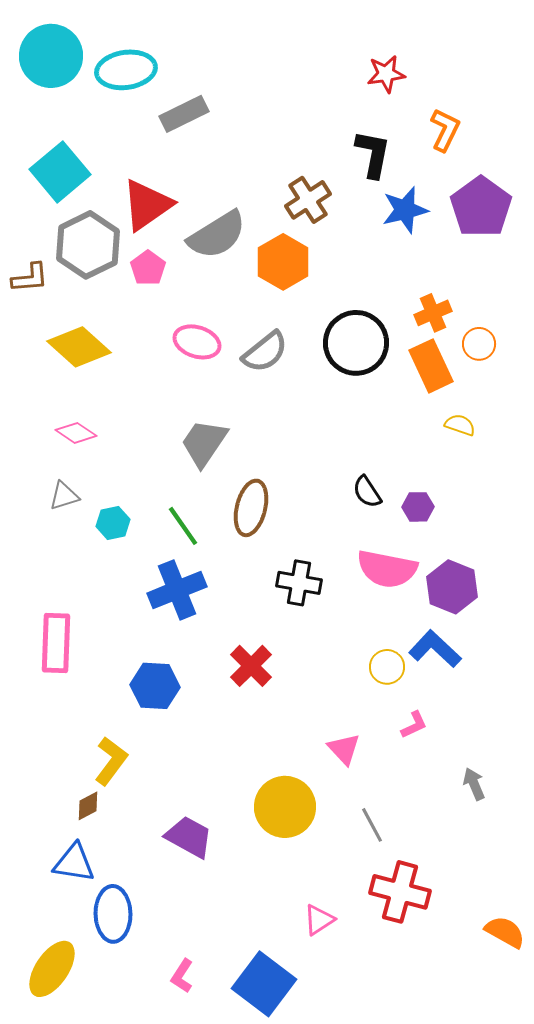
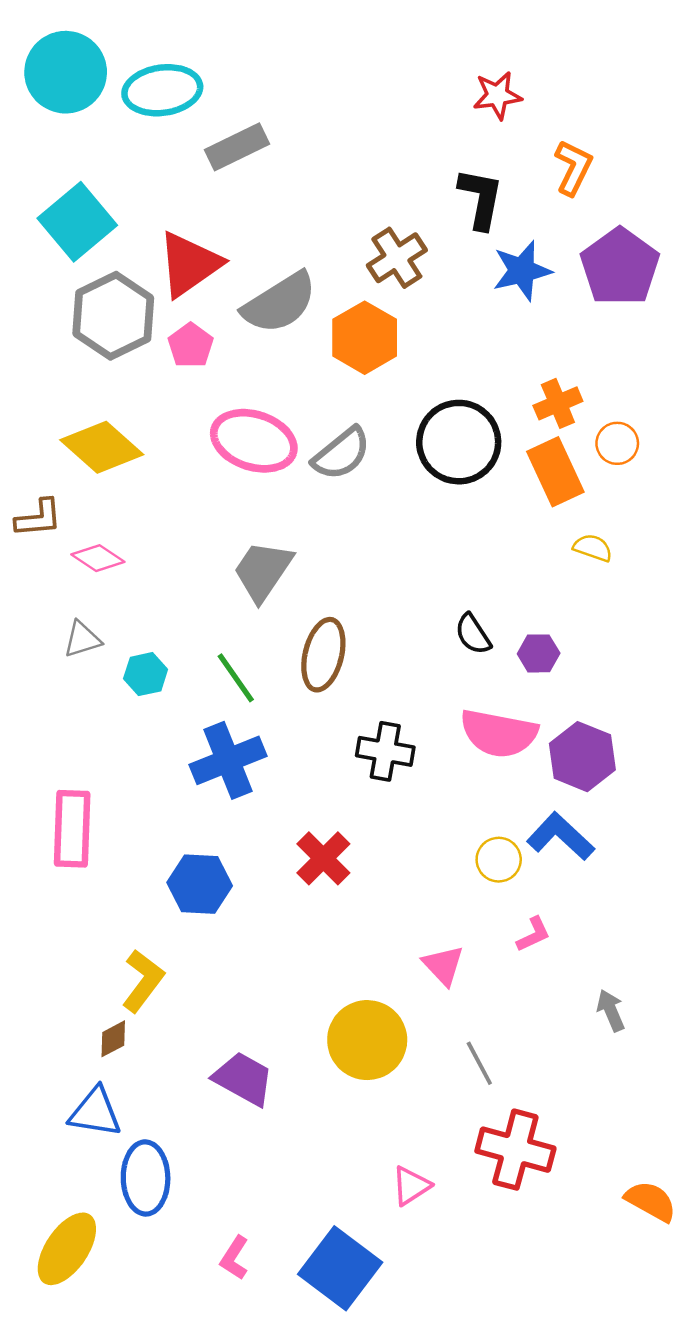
brown L-shape: (30, 278) -> (39, 518), moved
pink ellipse: (197, 342) -> (254, 441), size x1.4

